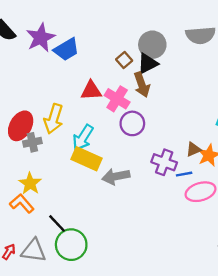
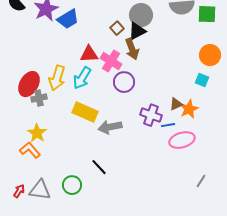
cyan arrow: (83, 138) -> (82, 78), moved
black line: (57, 223) -> (99, 167), moved
green circle: (71, 245) -> (72, 185), size x0.7

